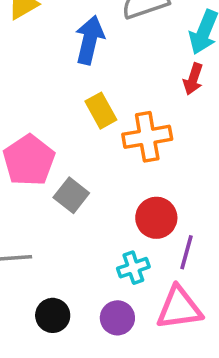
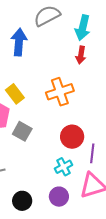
yellow rectangle: (101, 111) -> (15, 94), moved

